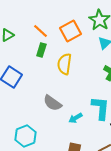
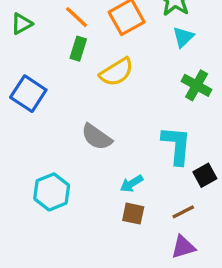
yellow semicircle: (64, 64) -> (117, 72), turned -130
cyan arrow: (75, 118) -> (132, 184), moved

